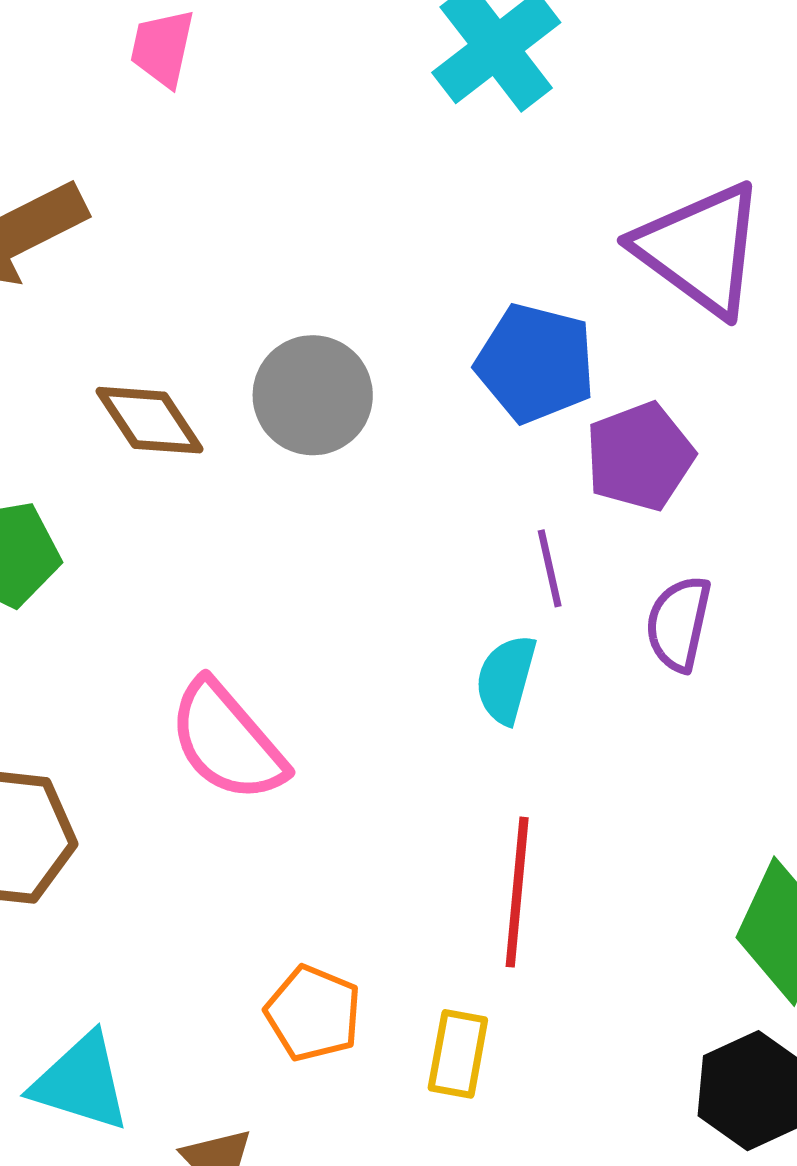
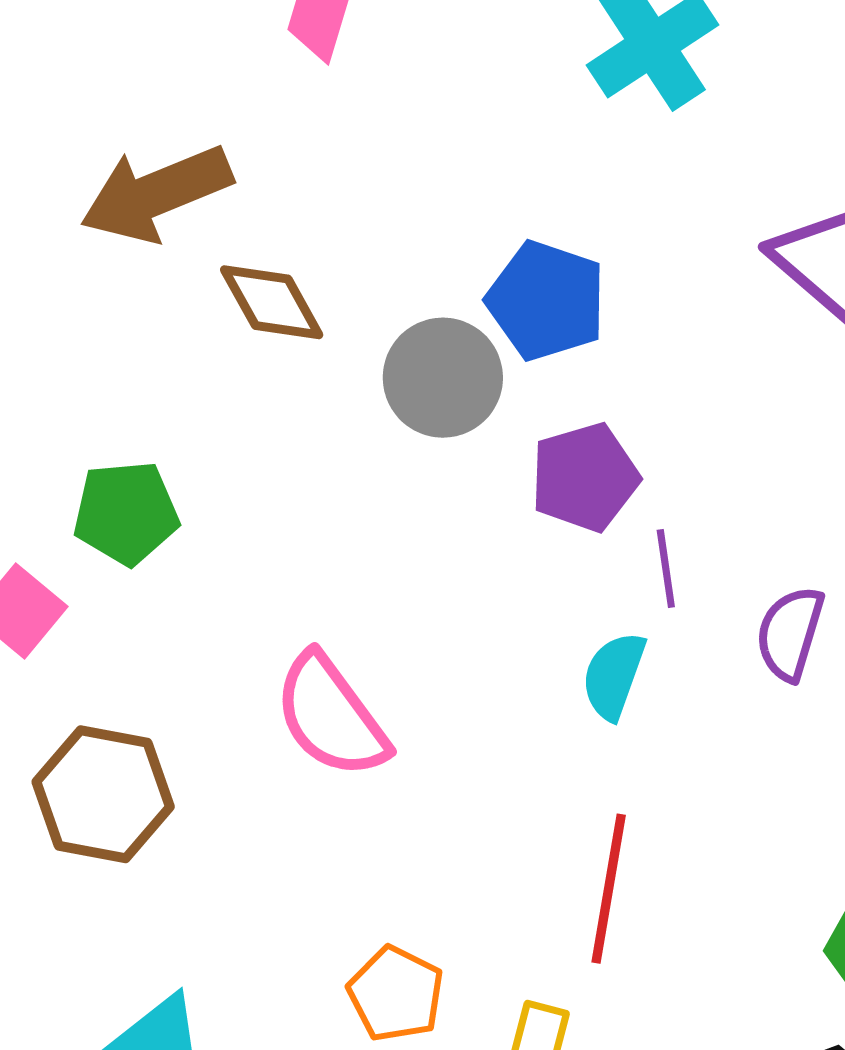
blue pentagon: (535, 363) -> (546, 301), moved
brown diamond: (150, 420) -> (272, 302), moved
purple pentagon: (640, 456) -> (585, 477), moved

